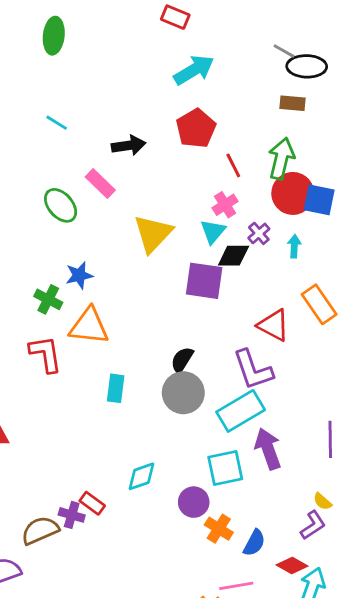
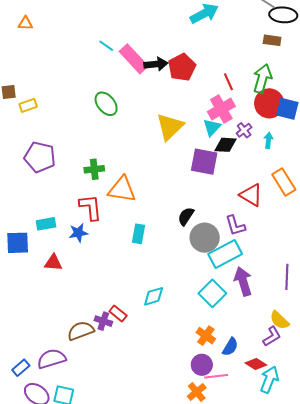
red pentagon: (196, 128) -> (182, 67), moved
pink rectangle: (100, 184) -> (134, 59), moved, size x1.4
pink cross: (225, 205) -> (221, 109), size x1.5
blue star: (79, 275) -> (78, 233), moved
green cross: (48, 299) -> (94, 169), turned -36
purple L-shape: (253, 370) -> (235, 226), size x0.7
gray circle: (183, 393) -> (205, 238), moved
cyan square: (225, 468) -> (212, 293), turned -36
yellow semicircle: (322, 501) -> (279, 320), size x1.5
purple circle: (194, 502) -> (202, 365), moved

